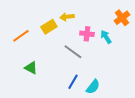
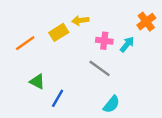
cyan arrow: (106, 37) -> (127, 44), turned 72
gray line: (73, 52) -> (100, 68), moved
blue line: (73, 82) -> (58, 98), moved

